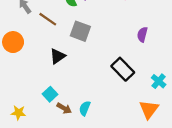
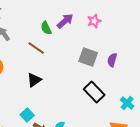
brown line: (48, 19) -> (36, 48), moved
gray square: (80, 31) -> (88, 57), moved

